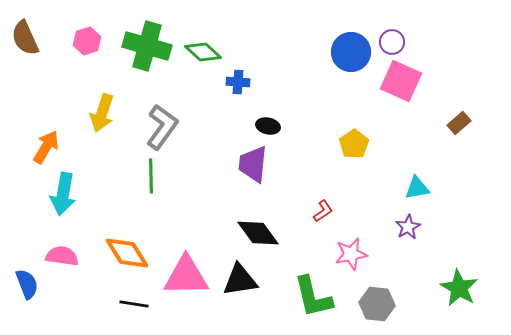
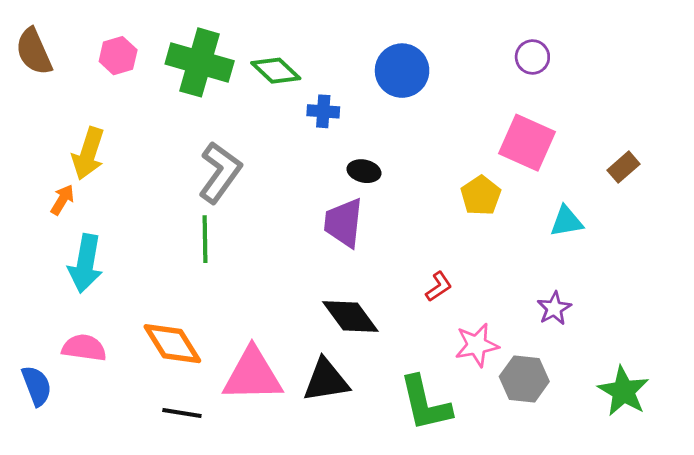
blue circle: (351, 52) -> (402, 71), moved
pink square: (401, 81) -> (527, 143), moved
yellow arrow: (102, 113) -> (88, 153), moved
orange arrow: (46, 147) -> (62, 200), size x0.7
cyan triangle: (417, 188) -> (566, 221), moved
gray hexagon: (377, 304) -> (524, 379), moved

